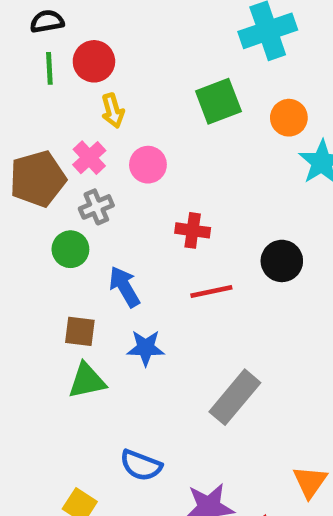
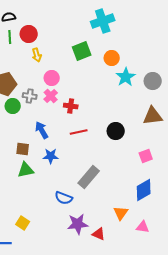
pink cross: (89, 158) -> (51, 96), moved
gray cross: (96, 207) -> (30, 96), turned 32
green circle: (70, 249) -> (13, 106), moved
black circle: (282, 261) -> (116, 131), moved
blue semicircle: (141, 465) -> (64, 198), moved

